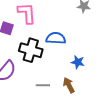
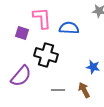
blue semicircle: (56, 38) -> (69, 28), moved

